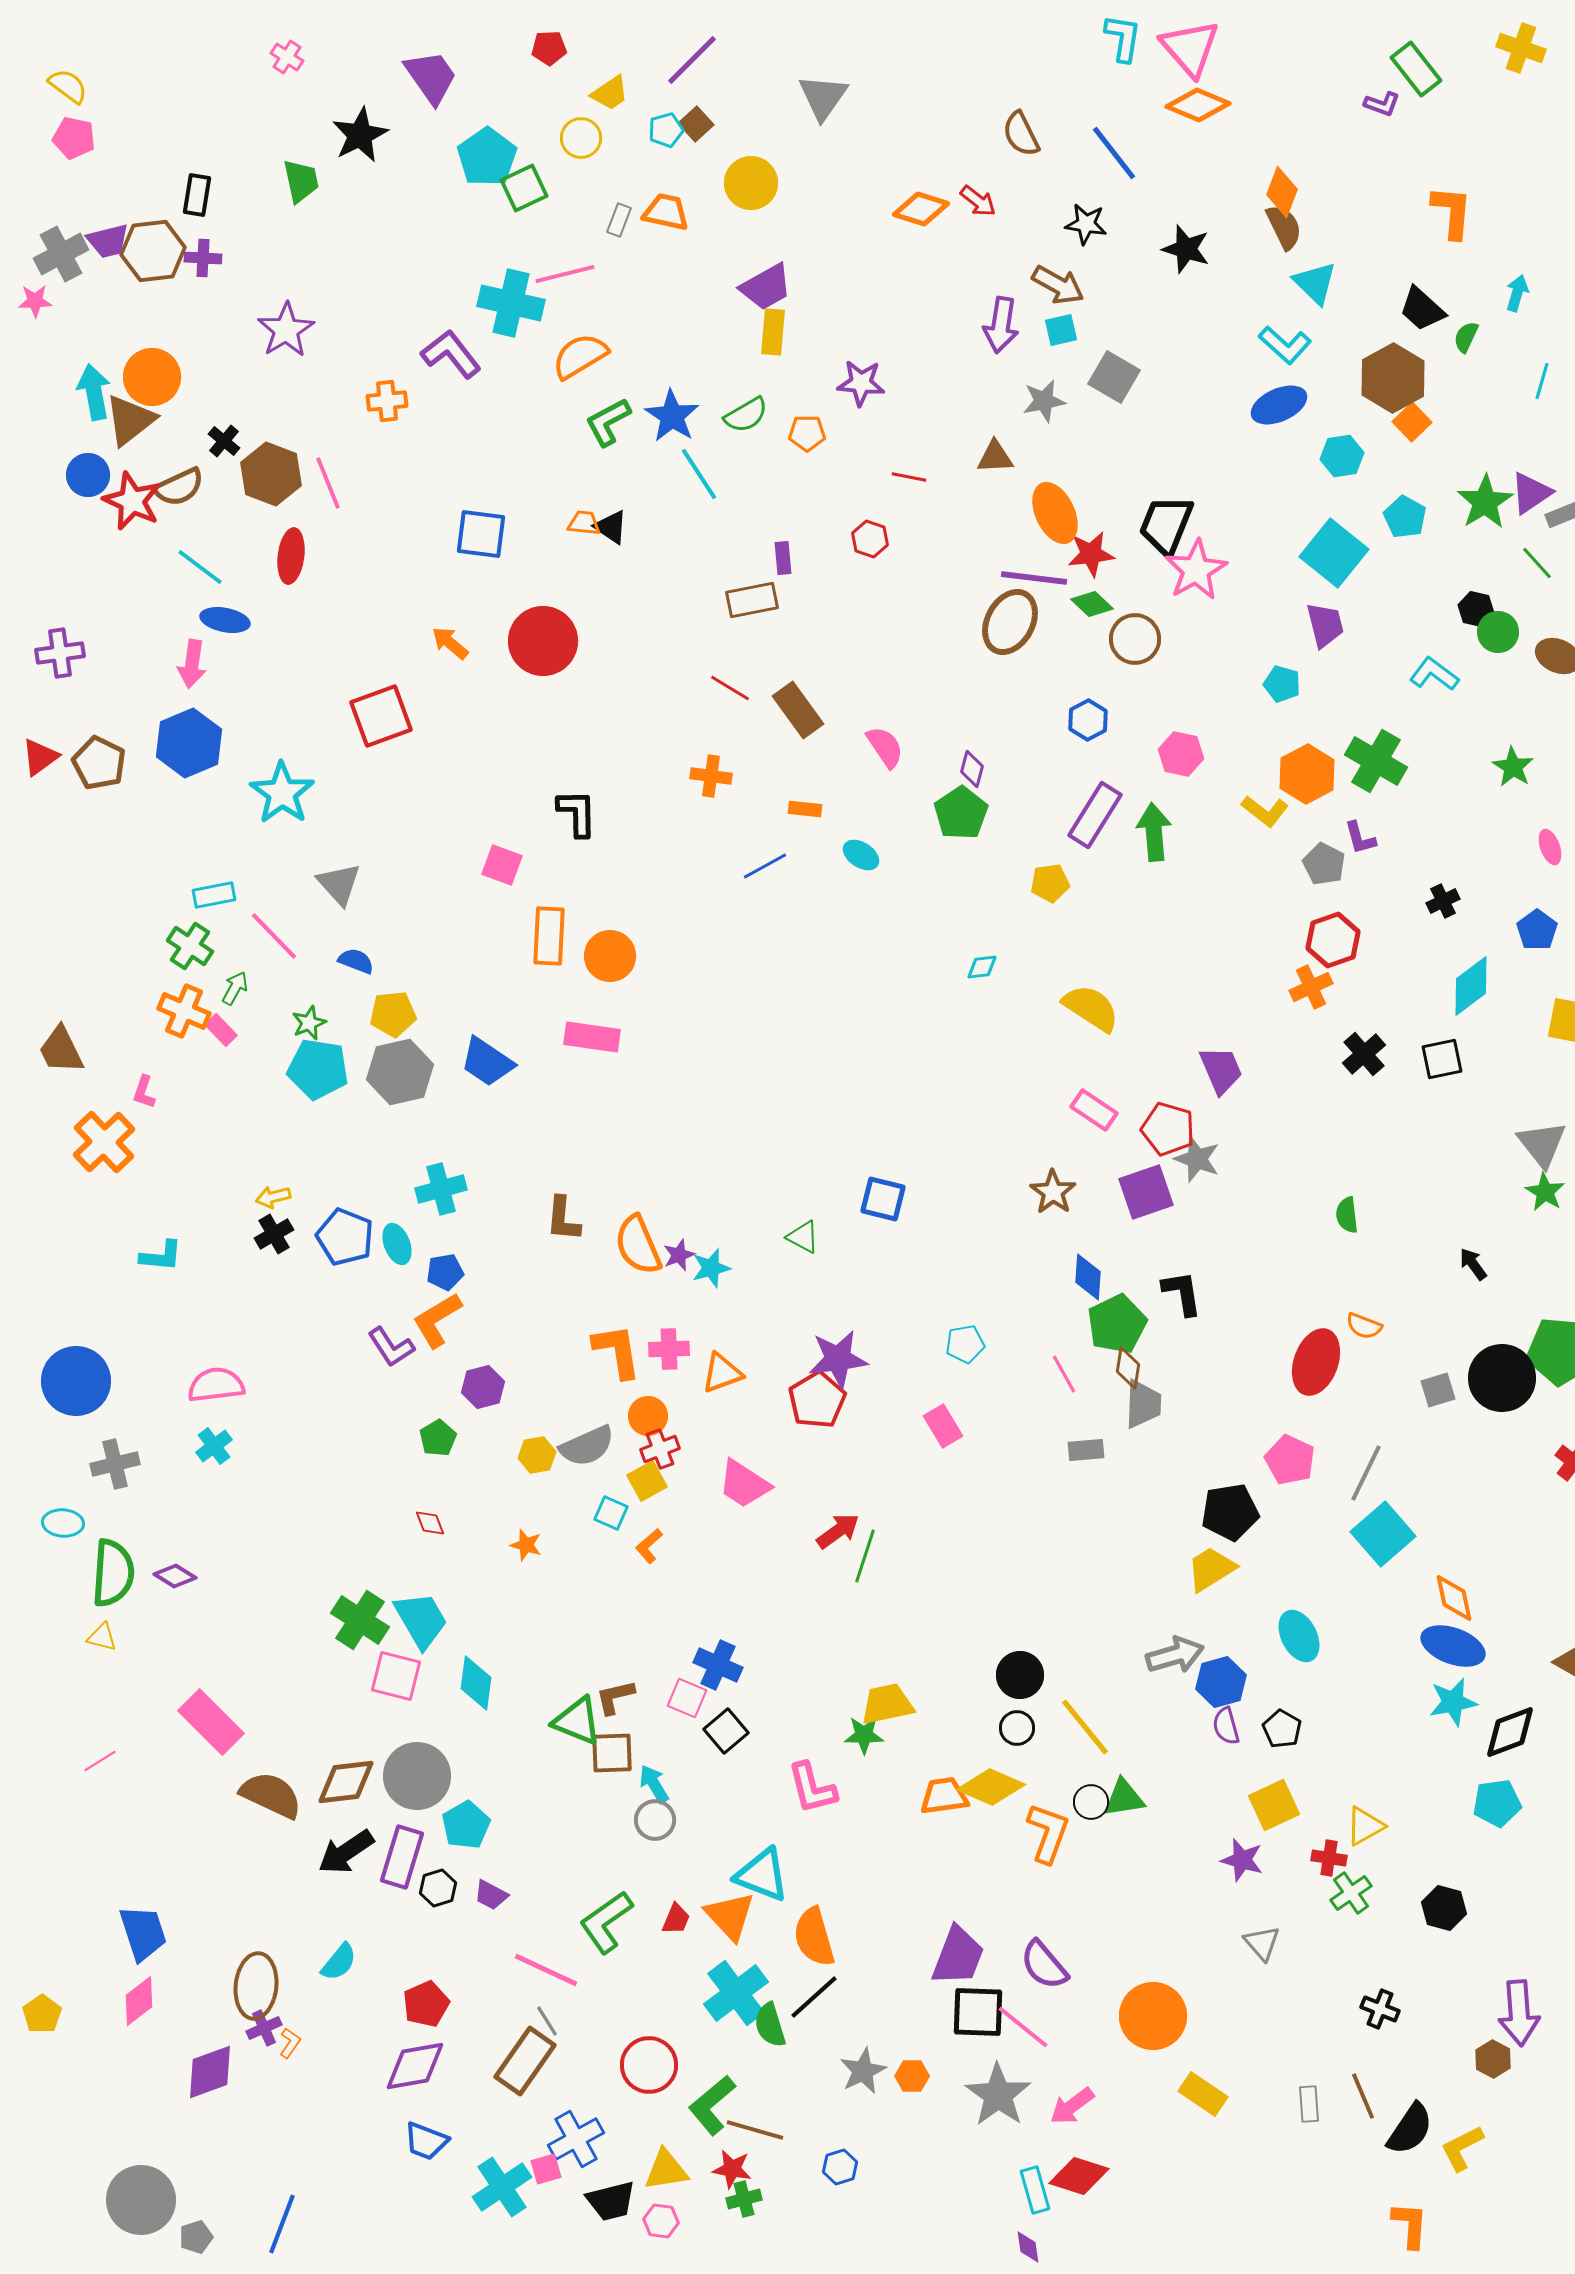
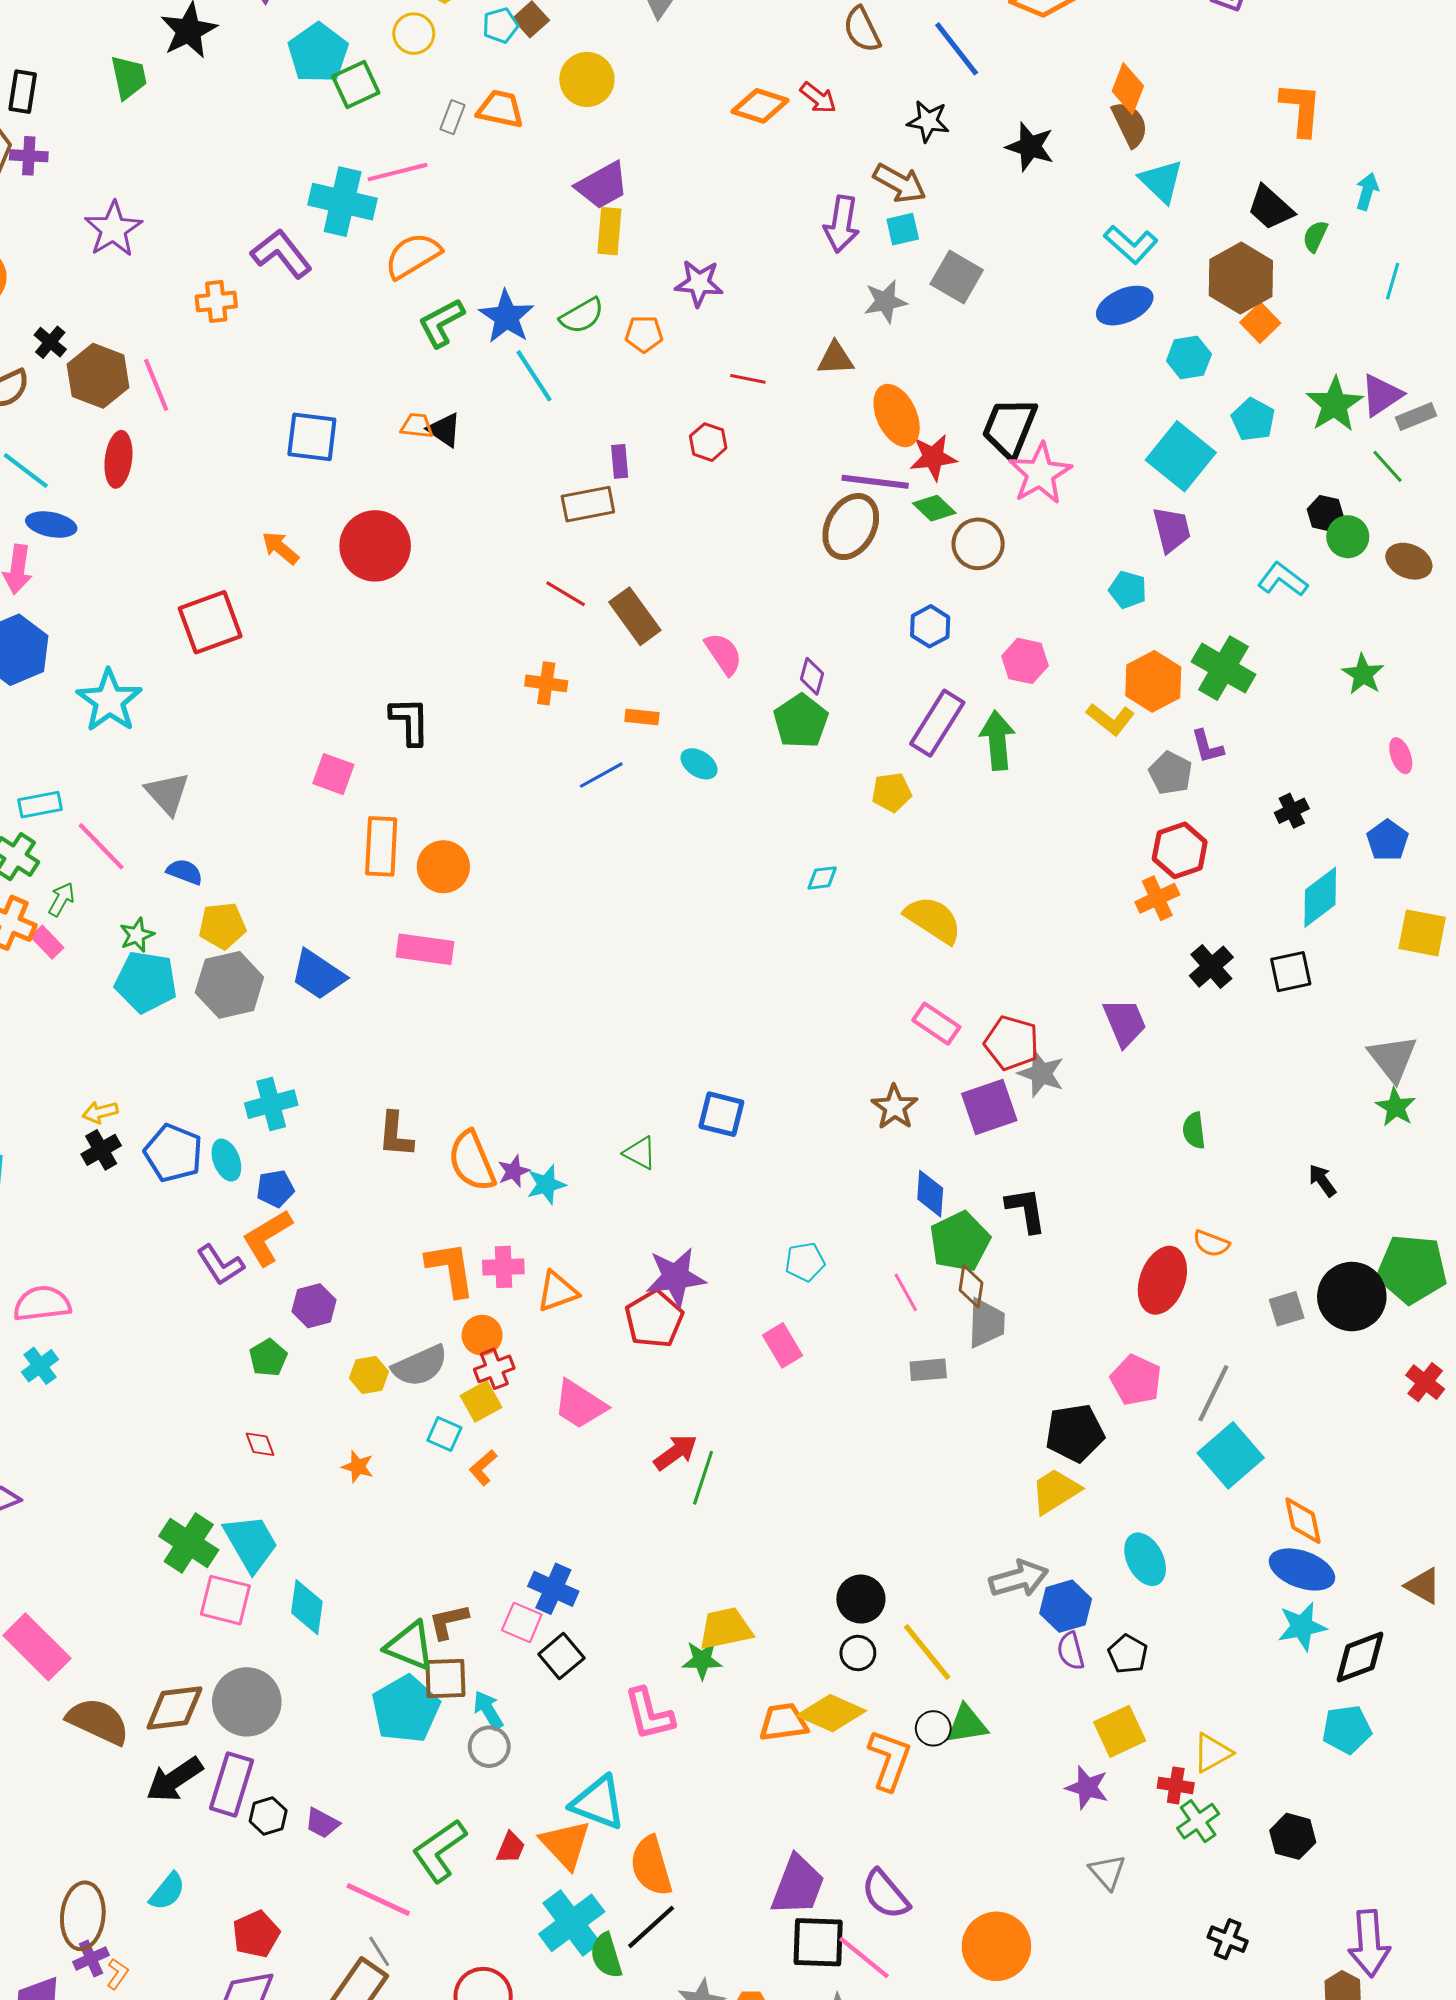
purple trapezoid: (1221, 1070) -> (1125, 1023), moved
cyan pentagon: (466, 1825) -> (406, 1709), moved, size x1.4

